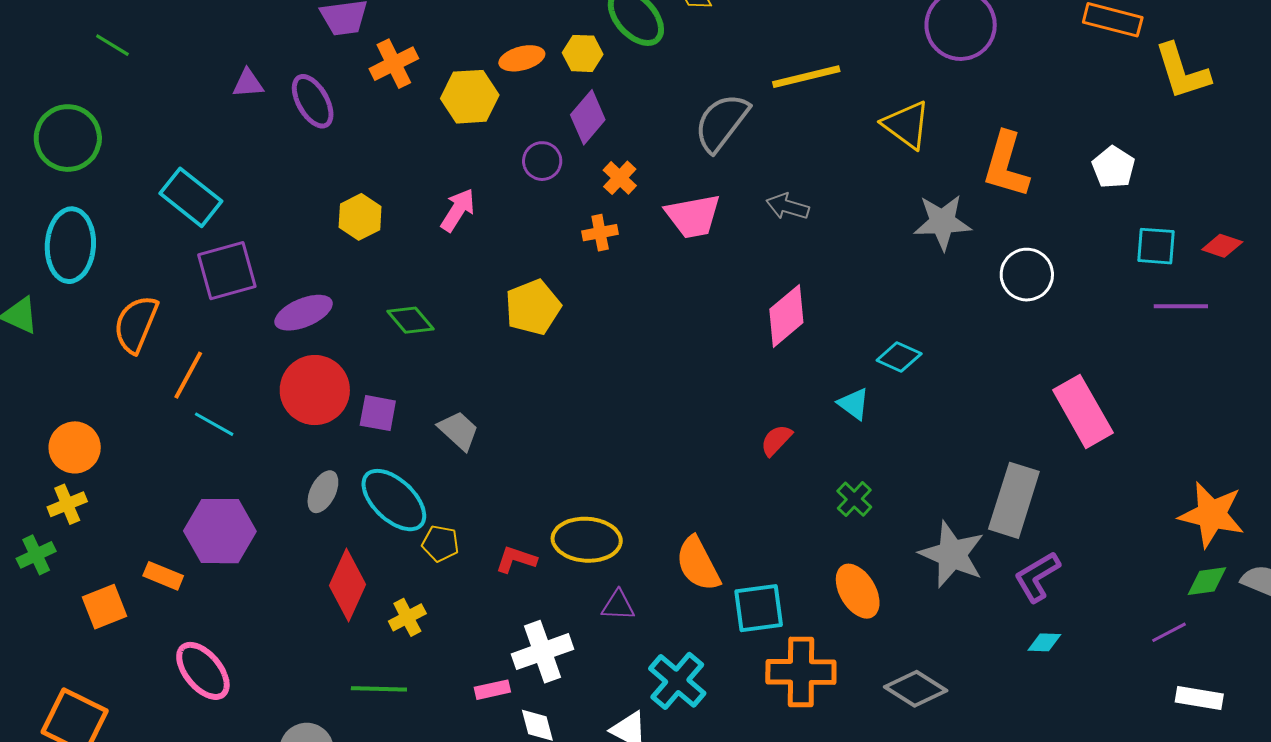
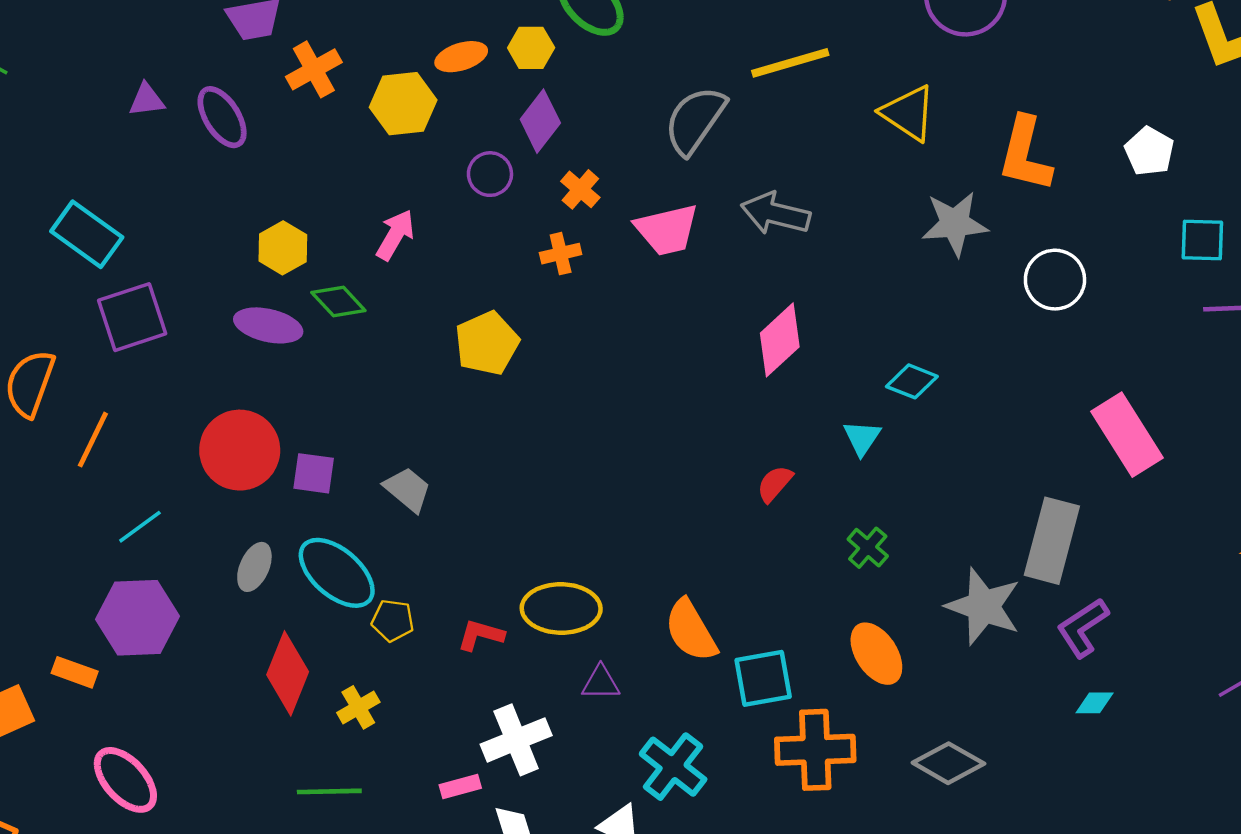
gray arrow: (788, 207) -> (775, 214), size x1.4
purple ellipse: (304, 313) -> (268, 325), moved, turned 38
green diamond: (410, 320) -> (338, 301), moved
cyan triangle: (854, 404) -> (862, 438), turned 30
cyan line: (214, 424) -> (140, 527), moved, turned -63

